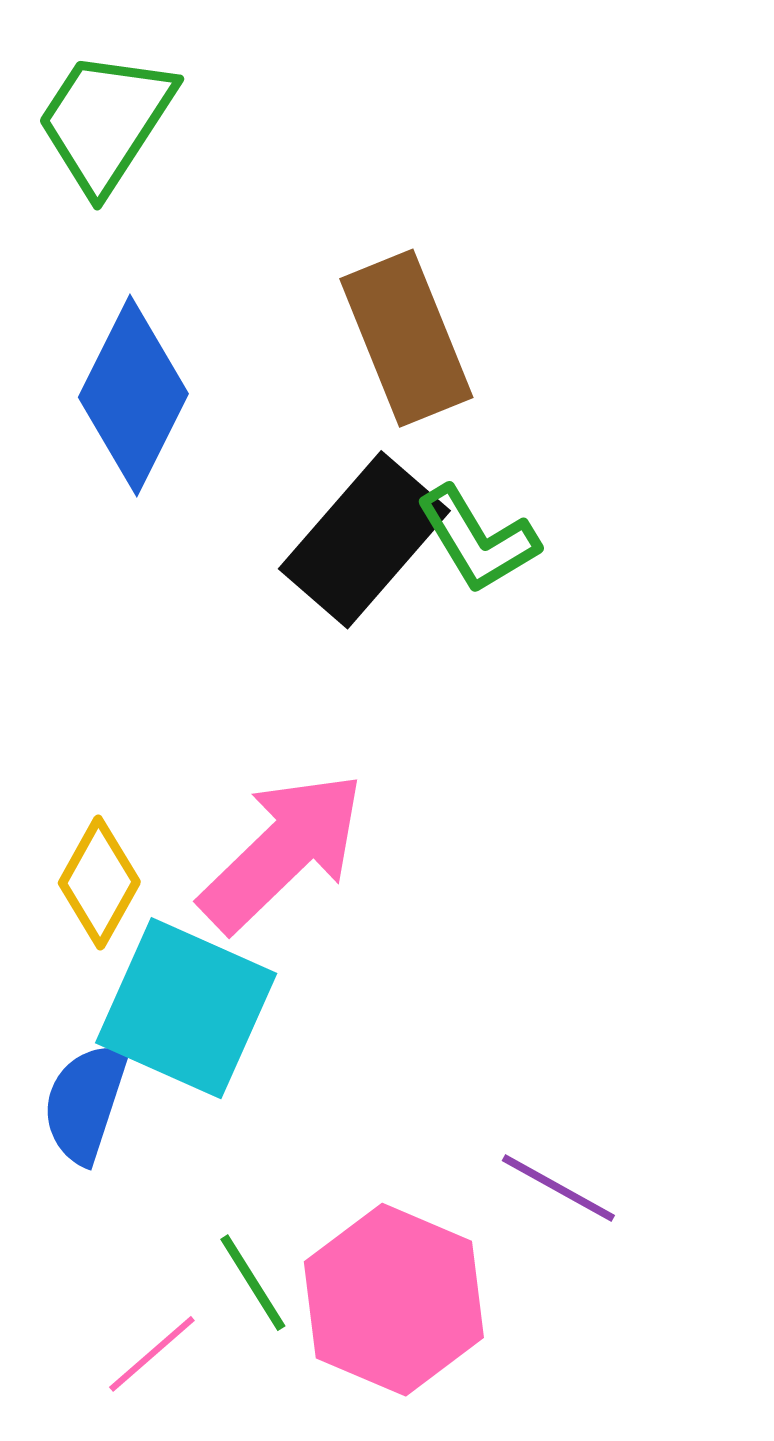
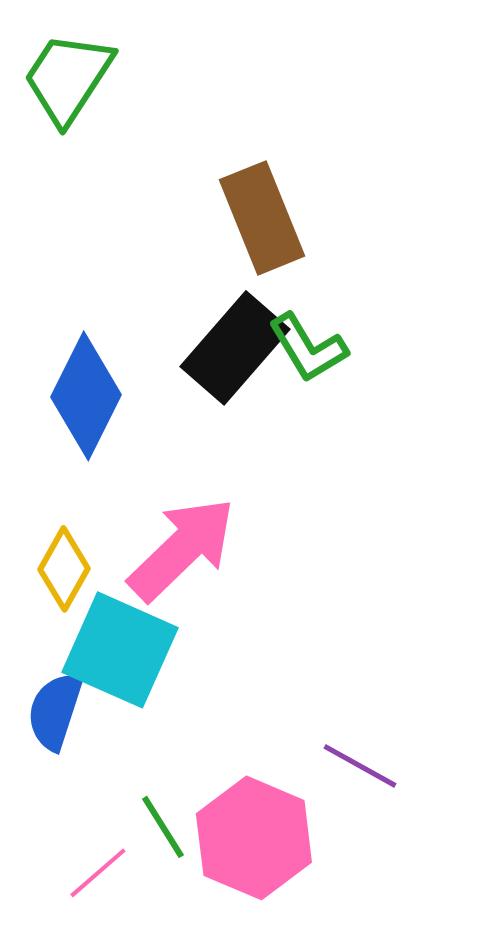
blue diamond: (133, 395) -> (86, 396), moved

